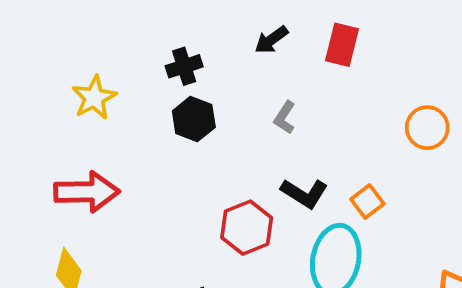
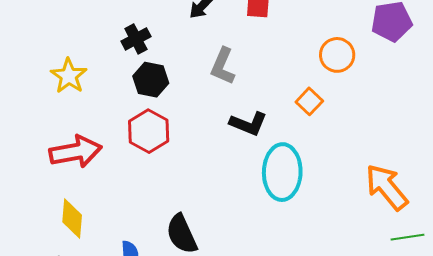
gray L-shape: (285, 118) -> (223, 66), size x1.4
orange square: (367, 202) -> (309, 101), moved
red hexagon: (247, 228) -> (149, 131), moved

